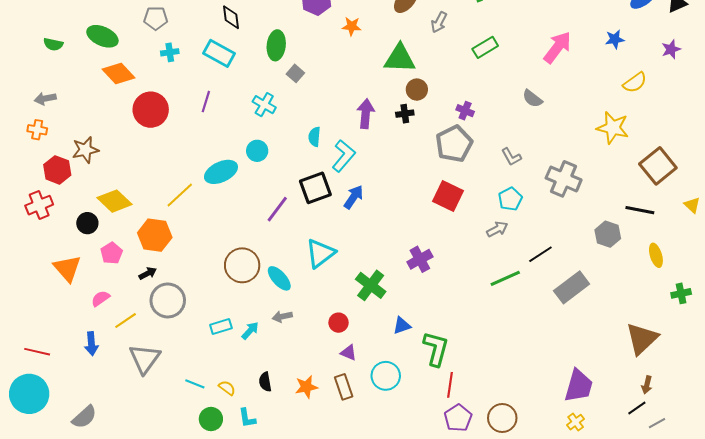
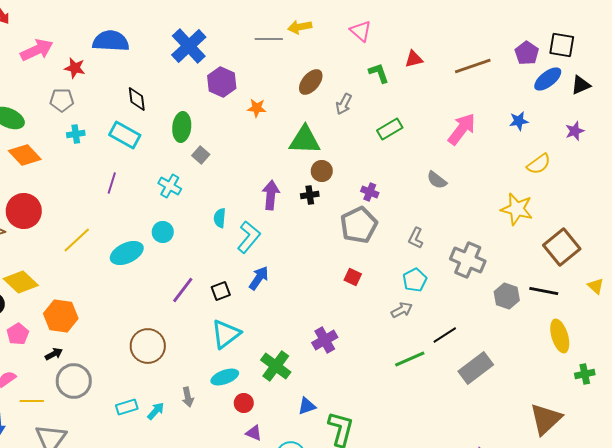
red circle: (151, 110) -> (24, 211), moved
gray L-shape: (511, 157) -> (416, 238), turned 55
black square: (315, 188) -> (221, 291), moved, size x0.6
yellow line: (180, 195) -> (77, 240), moved
red square: (448, 196) -> (353, 277), size x0.6
gray hexagon: (608, 234) -> (507, 296), moved
yellow ellipse: (656, 255) -> (560, 336), size x1.4
cyan ellipse: (279, 278) -> (225, 377), moved, turned -68
gray arrow: (282, 317) -> (188, 397), turned -90
yellow line: (126, 321) -> (32, 401), turned 35

